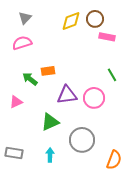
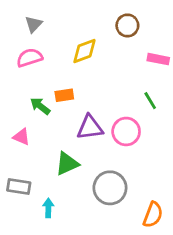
yellow diamond: (71, 21) -> (84, 51), moved
pink rectangle: (107, 37) -> (158, 59), moved
pink triangle: (16, 102) -> (21, 137), turned 48
gray rectangle: (14, 153) -> (19, 187), moved
cyan arrow: (50, 155) -> (48, 208), moved

